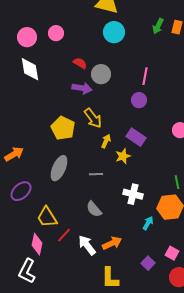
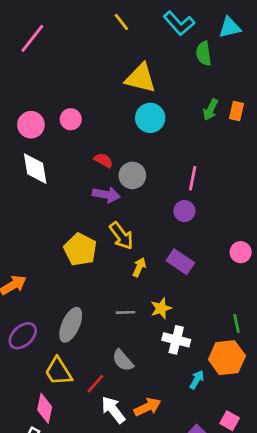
yellow star: (123, 156) -> (161, 308), moved
gray ellipse: (59, 168) -> (71, 325), moved
red line: (64, 235) -> (95, 384), moved

